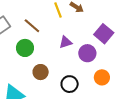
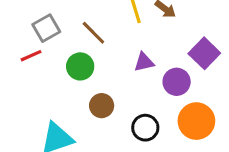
orange circle: (102, 77) -> (196, 121), size x1.5

